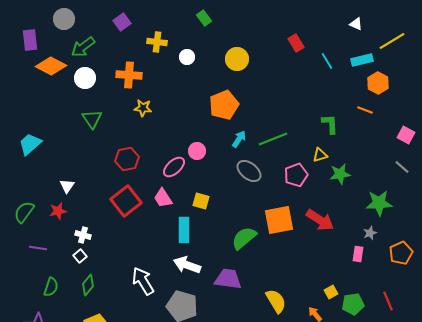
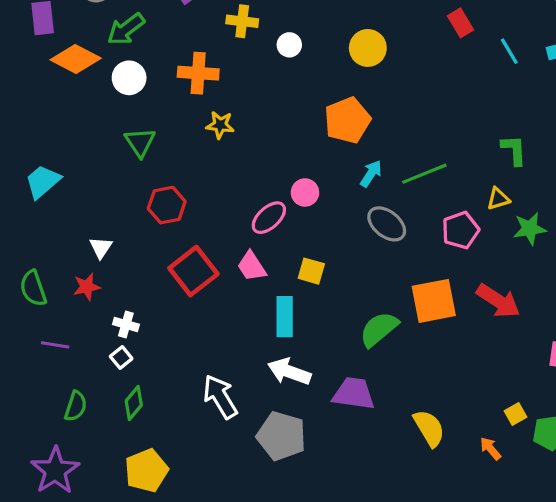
red hexagon: (127, 159) -> (167, 205), moved
green semicircle: (24, 212) -> (33, 288), turned -55

